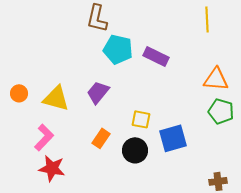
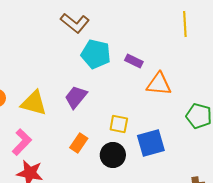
brown L-shape: (97, 18) -> (75, 23), turned -64
purple rectangle: (156, 56) -> (134, 61), size x0.7
orange triangle: (216, 79) -> (159, 84), moved

